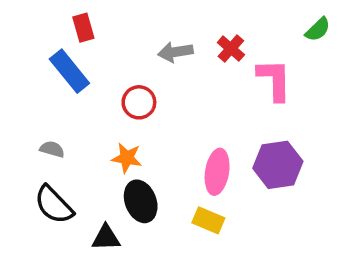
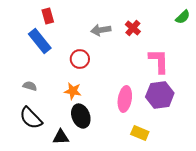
pink L-shape: (274, 80) -> (159, 61), moved
yellow rectangle: (208, 220) -> (140, 133), moved

